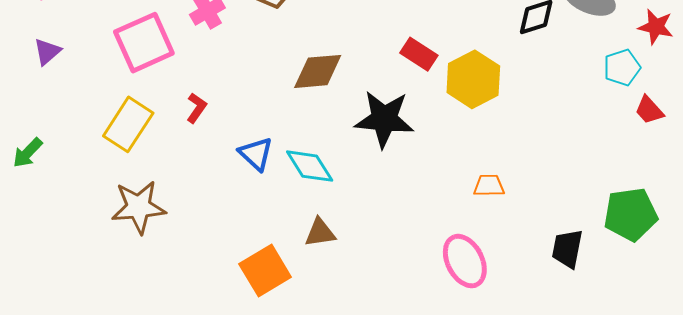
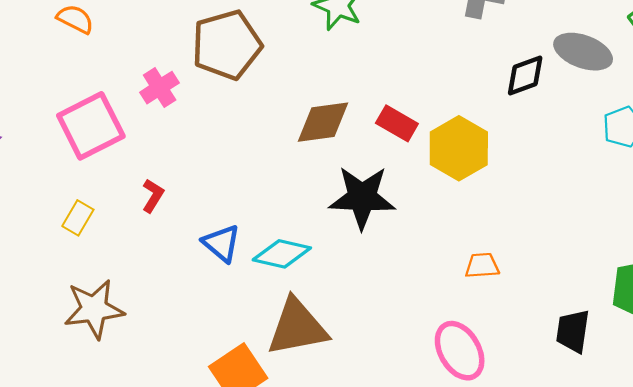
brown diamond: (318, 71) -> (323, 122), moved
yellow rectangle: (128, 124) -> (78, 218), size x0.6
cyan diamond: (310, 166) -> (282, 254), turned -42
brown triangle: (320, 233) -> (297, 327), size x1.8

